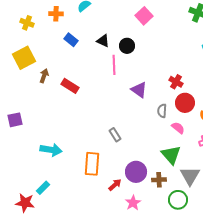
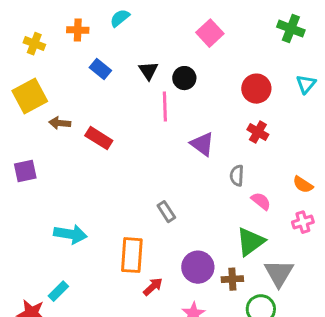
black triangle: (103, 41) -> (148, 71), turned 32
brown arrow: (44, 76) -> (60, 123), turned -104
red circle: (185, 103) -> (256, 89), moved
purple square: (15, 120) -> (25, 171), moved
green triangle: (171, 155) -> (250, 242), turned 35
red arrow: (115, 185) -> (153, 287), moved

